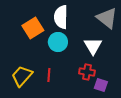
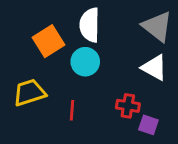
white triangle: (93, 46) -> (154, 68), moved, turned -30
yellow trapezoid: (22, 76) -> (29, 93), moved, turned 30

